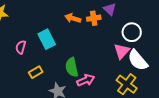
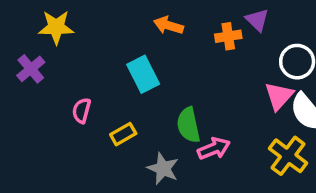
orange arrow: (73, 18) -> (168, 25), moved
pink semicircle: (21, 47) -> (82, 111), moved

